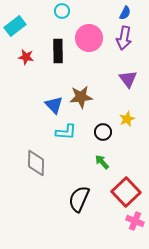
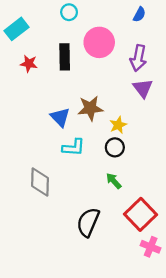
purple arrow: (124, 38) -> (138, 58), moved
yellow star: (127, 119) -> (118, 125), moved

